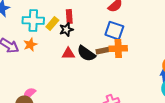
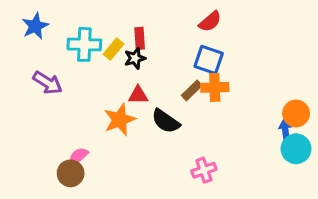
orange star: (30, 45) -> (120, 120), moved, size x1.5
brown rectangle: (103, 51) -> (192, 90), turned -32
black semicircle: (86, 54) -> (166, 121), moved

